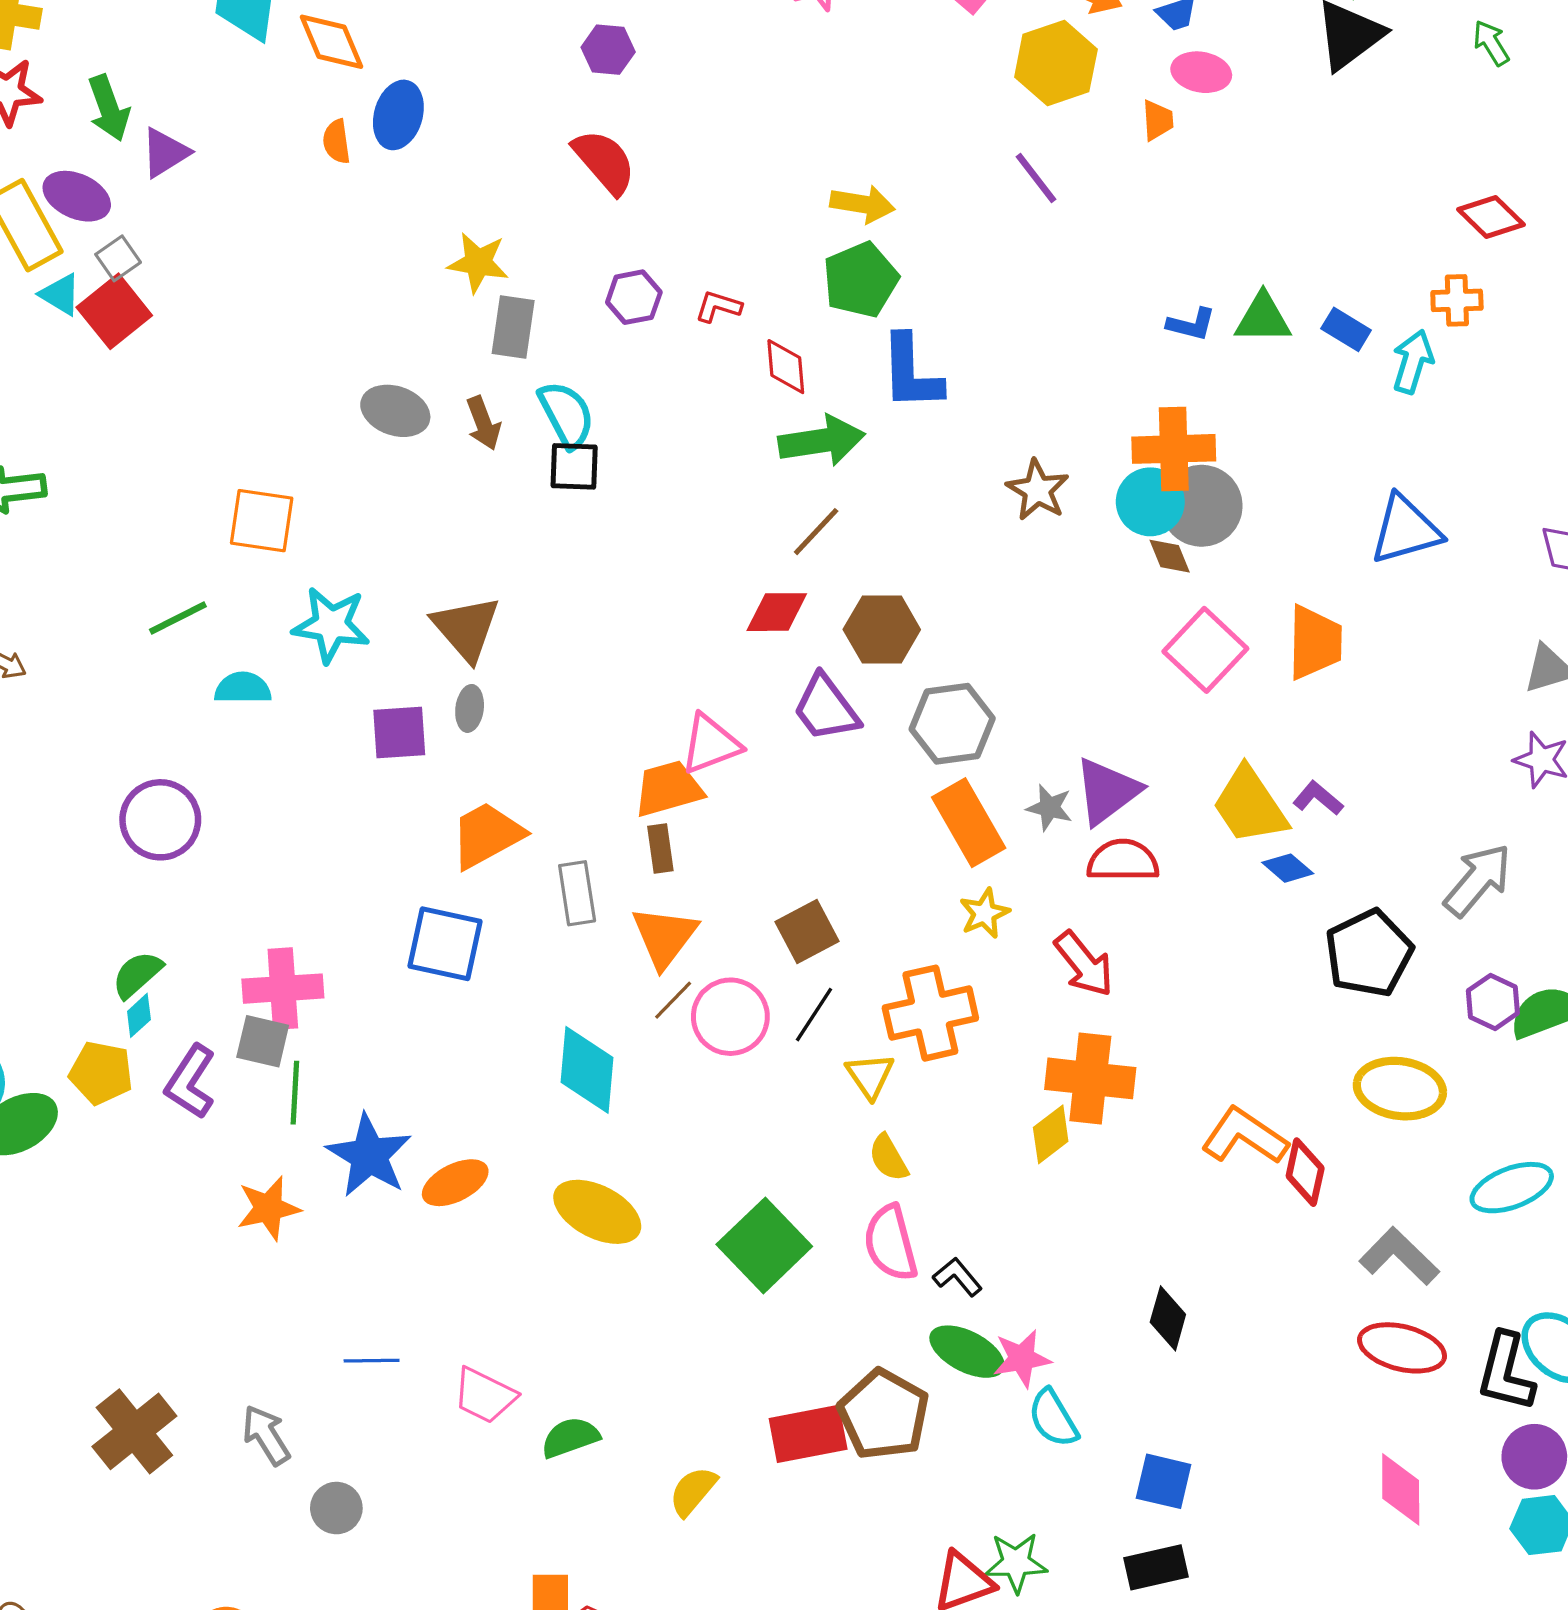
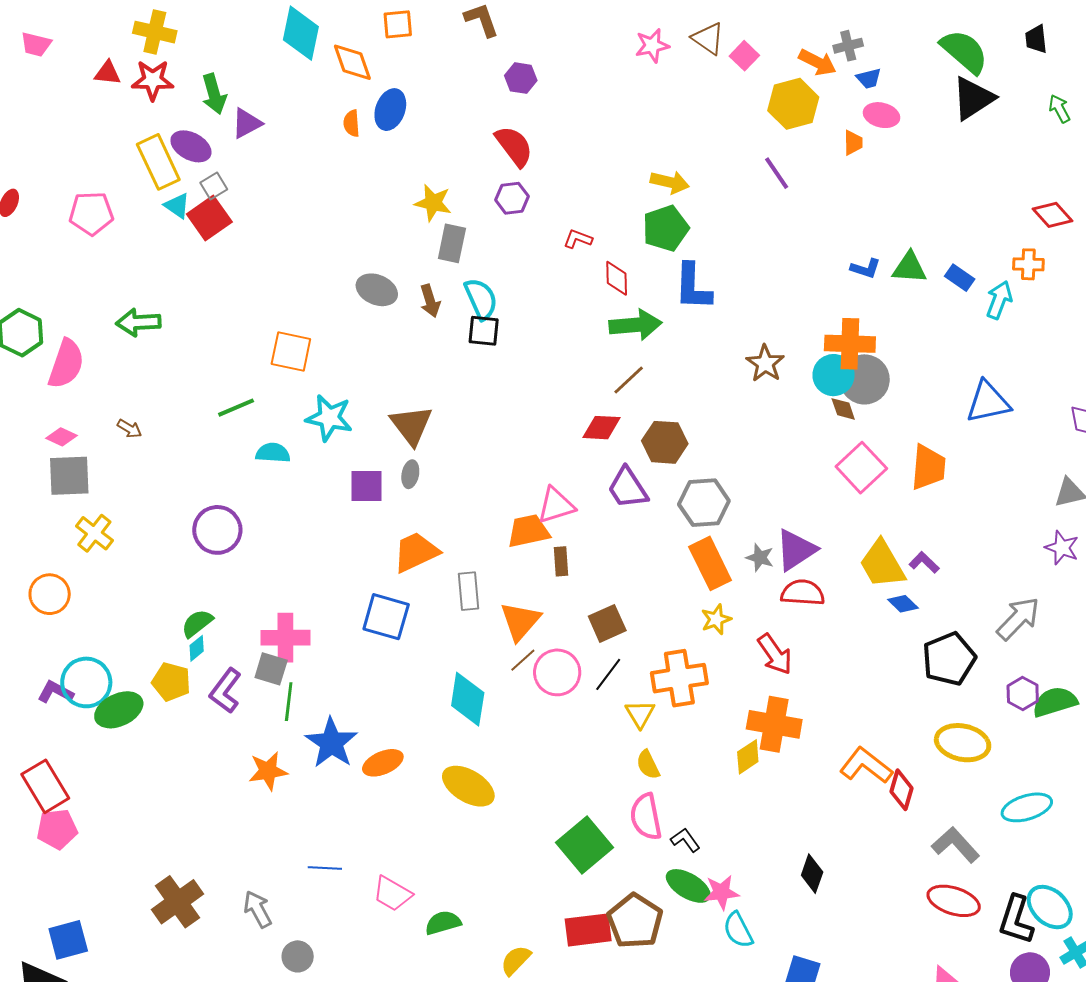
purple hexagon: (634, 297) -> (512, 198), moved
brown rectangle: (660, 848) -> (561, 561), moved
green square: (764, 1245) -> (584, 845), moved

